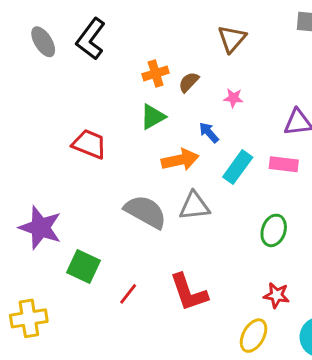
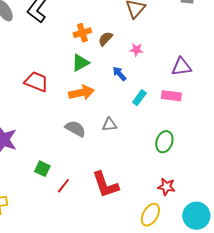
orange arrow: (180, 160) -> (81, 93), moved
cyan rectangle: (238, 167) -> (139, 98), size x0.7
gray triangle: (194, 206) -> (109, 125), size x0.7
gray semicircle: (145, 212) -> (75, 129), size x0.7
green square: (84, 266) -> (42, 169), moved, size x0.7

